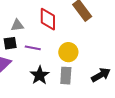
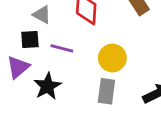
gray triangle: (17, 25) -> (42, 15), turned 32
black star: (40, 75) -> (47, 86), moved

